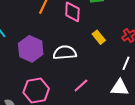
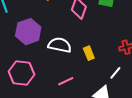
yellow rectangle: (99, 37) -> (89, 53), moved

